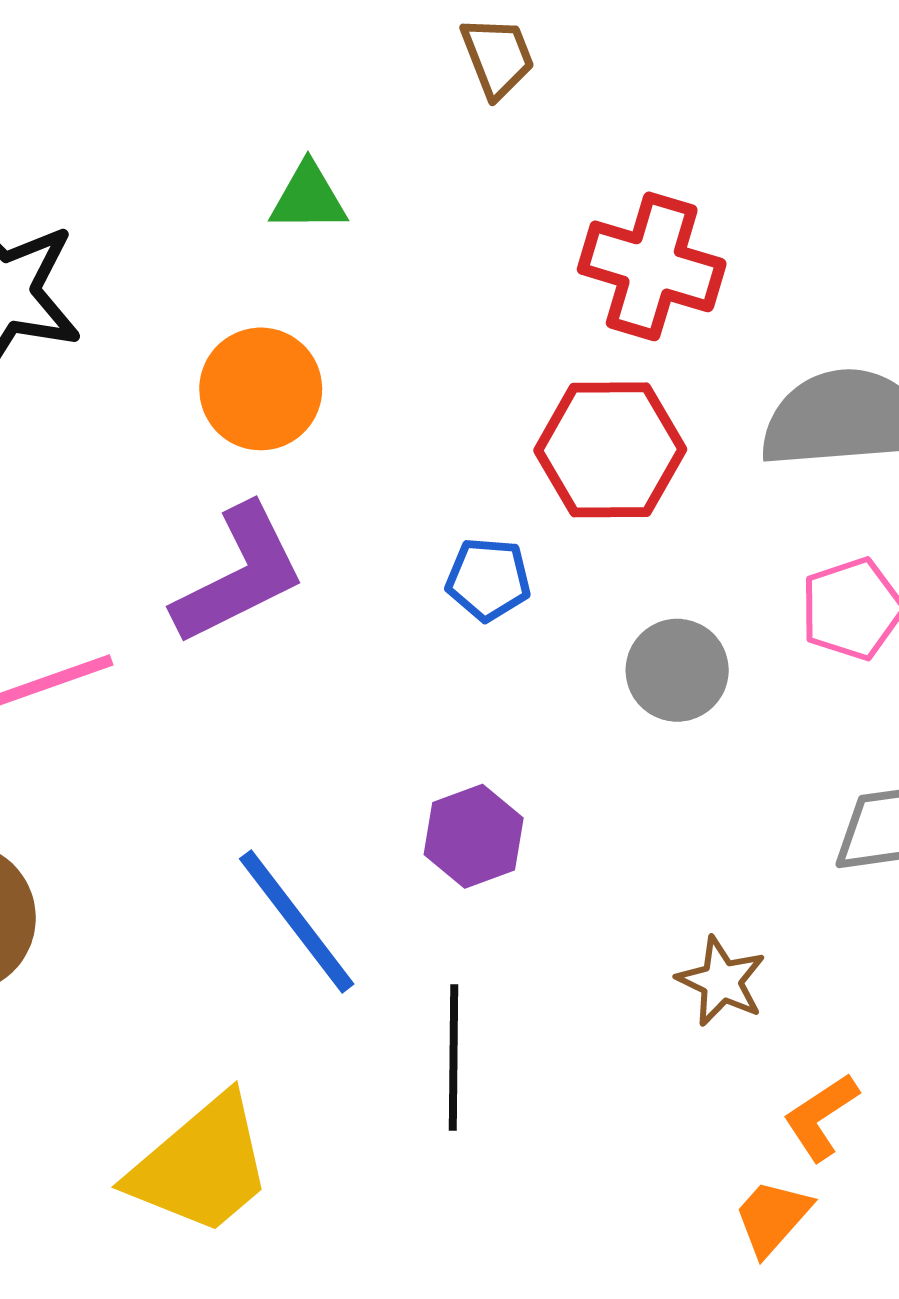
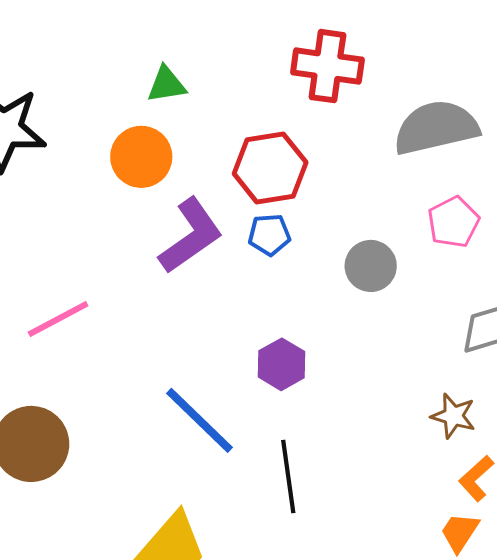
green triangle: (308, 198) -> (166, 85), moved
red hexagon: (610, 450) -> (270, 168), moved
purple L-shape: (239, 575) -> (191, 236), moved
brown star: (721, 981) -> (453, 416), moved

